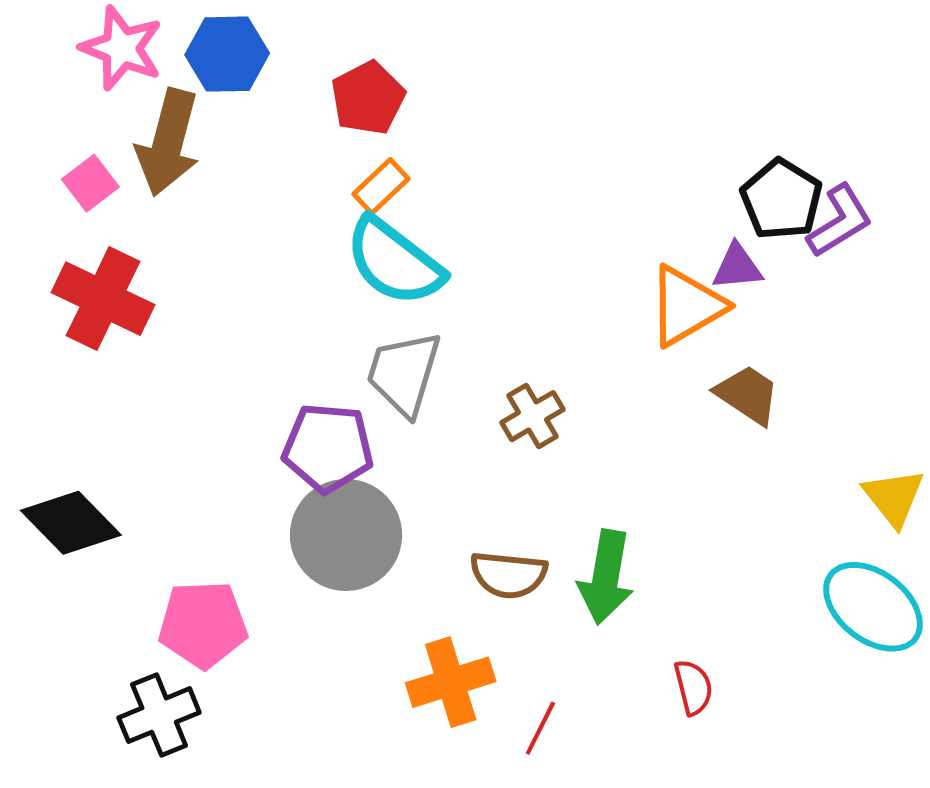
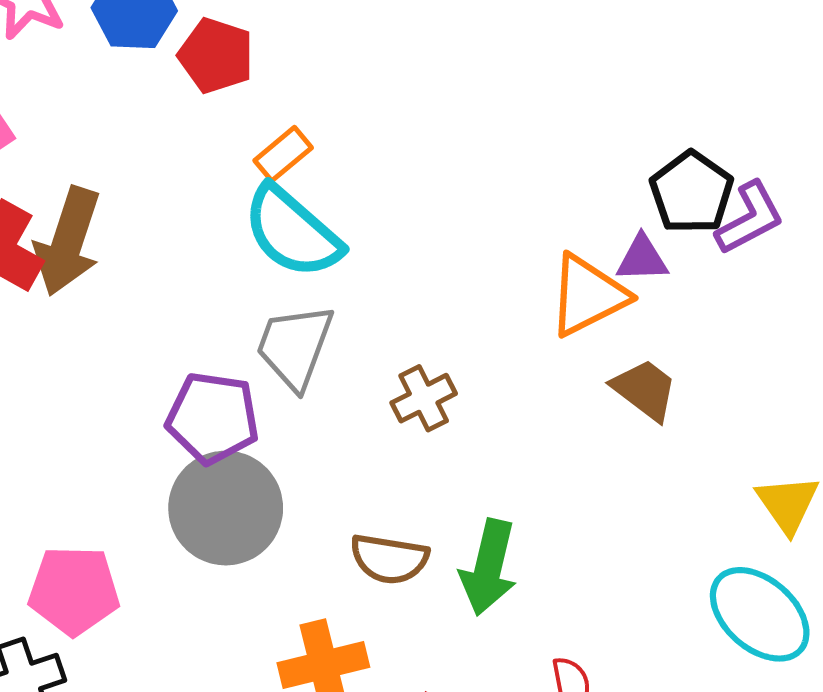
red pentagon: (368, 98) -> (216, 56), moved, turned -30
brown arrow: (168, 143) -> (68, 241), moved

